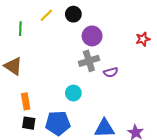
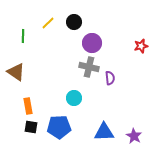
gray cross: (89, 61) -> (89, 67), turned 30
purple semicircle: (111, 72) -> (110, 78), turned -80

